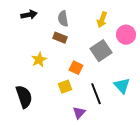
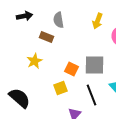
brown rectangle: (60, 38) -> (46, 37), moved
gray square: (101, 51) -> (94, 65), moved, turned 35
black semicircle: (24, 97) -> (20, 98), turned -30

